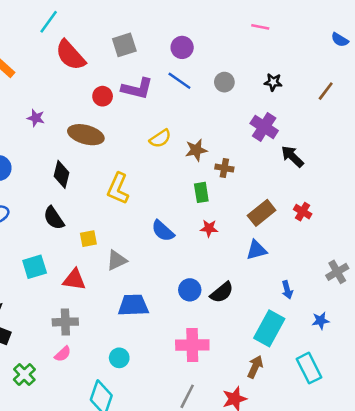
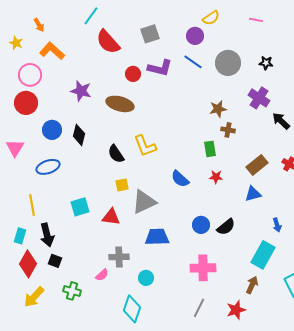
gray circle: (224, 82) -> (228, 63), size x1.6
purple star: (36, 118) -> (81, 91), size x1.5
yellow semicircle: (160, 139) -> (211, 18), moved
brown star: (196, 150) -> (218, 109), moved
black diamond: (61, 174) -> (79, 135), moved
yellow L-shape: (118, 189) -> (145, 146), turned -45
black semicircle: (54, 218) -> (116, 154), moved
gray triangle: (117, 260) -> (144, 202), size x1.5
gray cross: (65, 322) -> (119, 257), moved
green cross: (24, 374) -> (72, 291), turned -30

